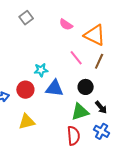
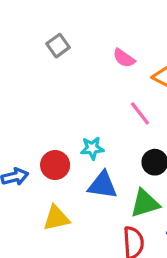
cyan star: (41, 70) -> (92, 148), moved
blue triangle: (54, 88) -> (102, 185), moved

